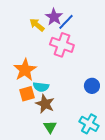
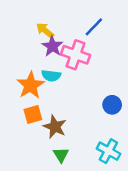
purple star: (54, 17) -> (52, 46), moved
blue line: (66, 22) -> (94, 27), moved
cyan semicircle: (41, 87) -> (51, 76), moved

